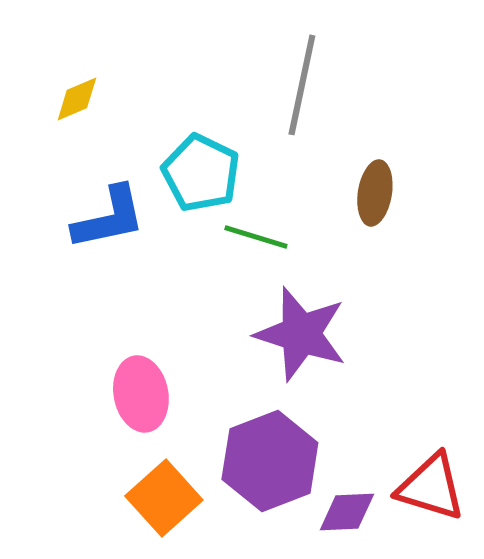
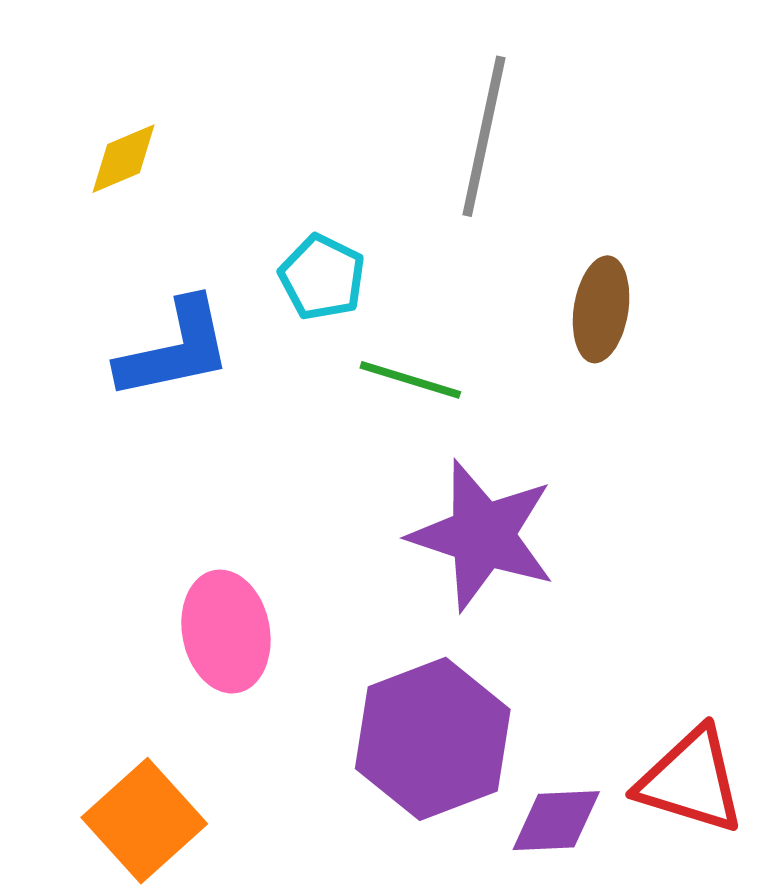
cyan pentagon: (201, 173) -> (322, 277), size x0.7
orange square: (164, 498) -> (144, 821), moved

